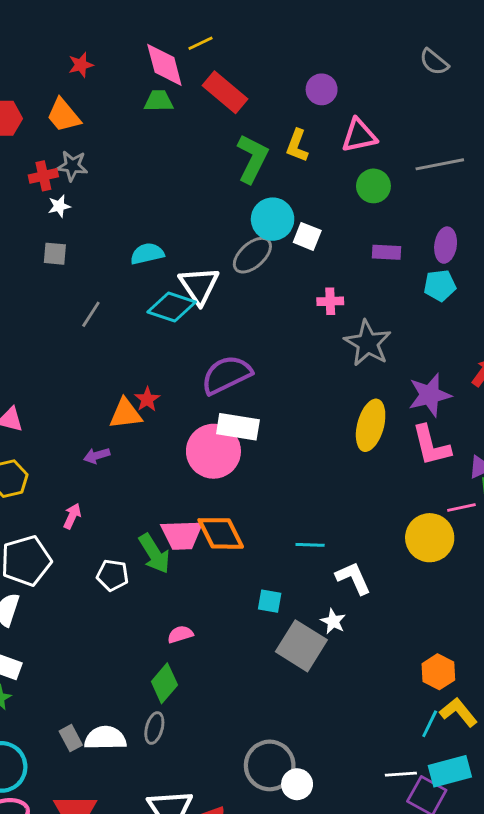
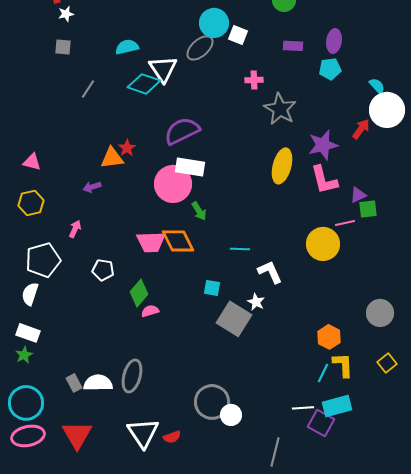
green arrow: (154, 554) -> (199, 211), moved, size x0.7
green diamond: (164, 683) -> (139, 293), moved
yellow L-shape: (459, 712) -> (343, 365), turned 36
gray ellipse: (154, 728) -> (132, 376), size x1.5

